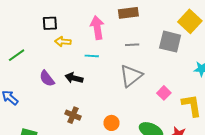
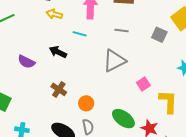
gray square: (170, 42) -> (159, 35), size x0.7
purple semicircle: (47, 78) -> (26, 62), moved, turned -36
brown cross: (73, 115) -> (59, 89), moved

